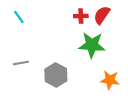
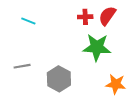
cyan line: (19, 17) -> (28, 21), moved, turned -32

